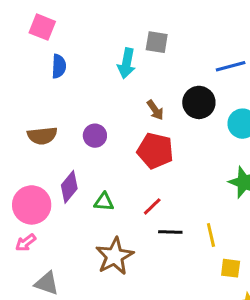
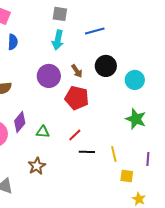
gray square: (157, 42) -> (60, 14), moved
blue line: (231, 66) -> (95, 31), moved
purple circle: (95, 136) -> (49, 76), moved, size x1.5
brown star: (115, 256) -> (37, 166), moved, size x0.7

